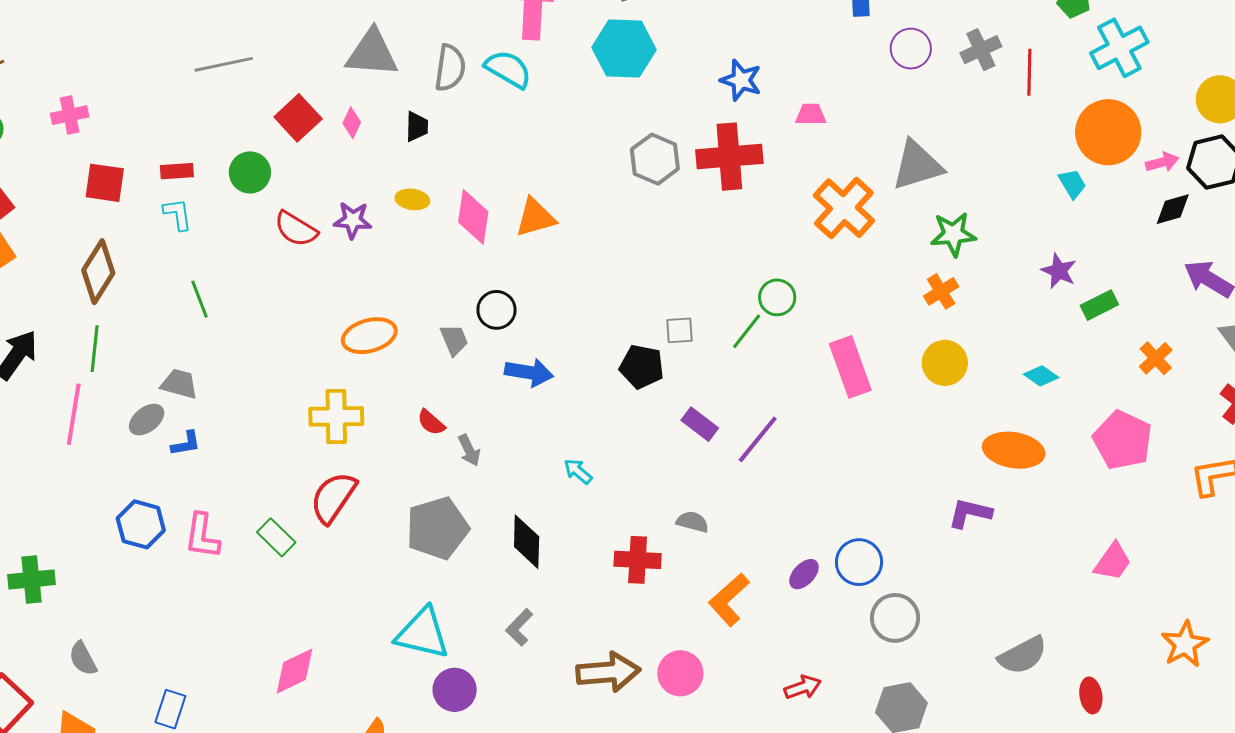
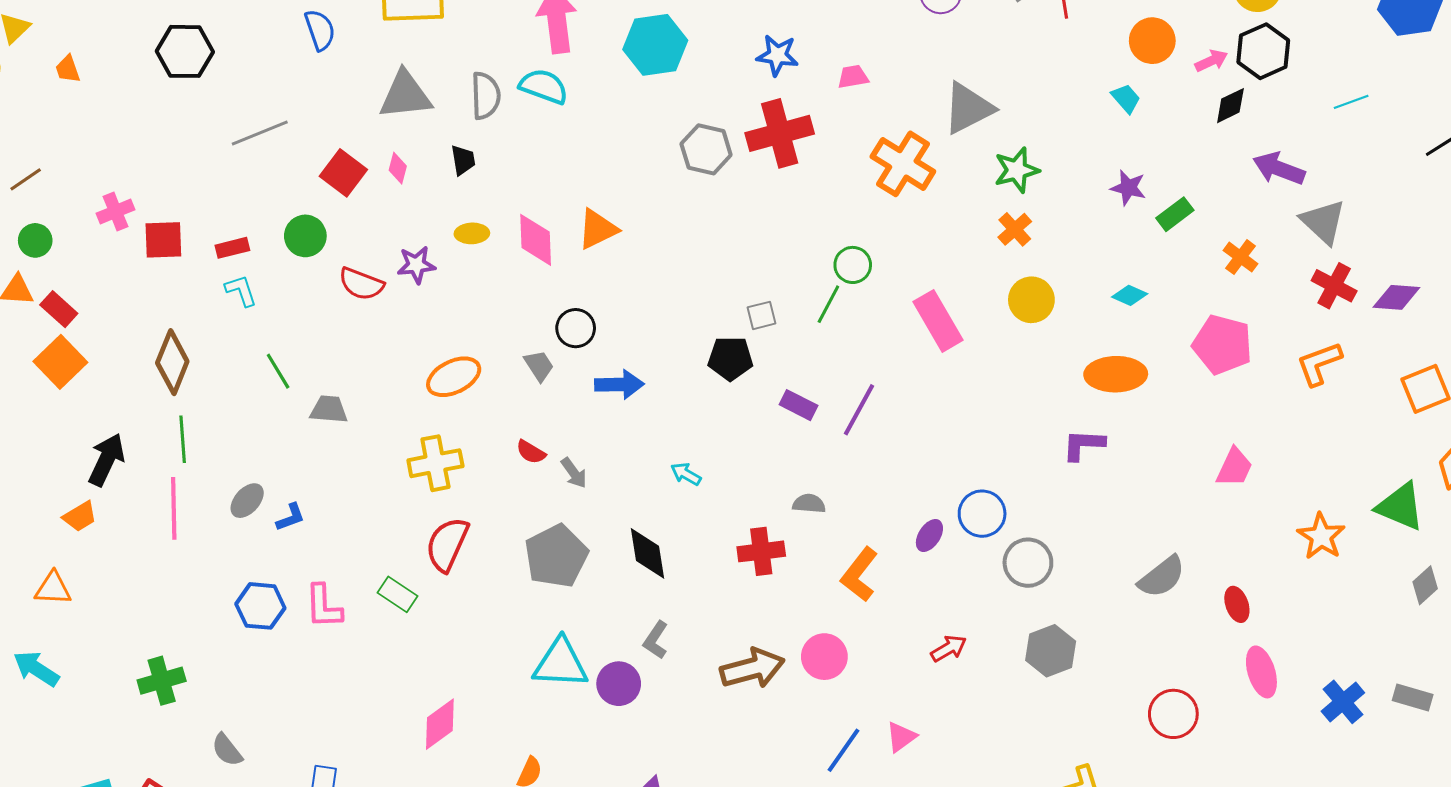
orange circle: (1108, 132) -> (1152, 41), size x0.7
red square: (105, 183) -> (163, 240), moved
gray trapezoid: (179, 384) -> (329, 409), moved
purple circle: (455, 690) -> (619, 684), moved

